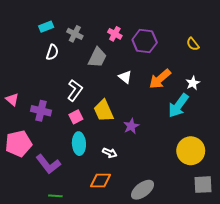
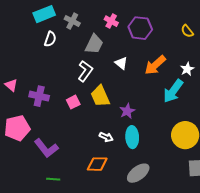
cyan rectangle: (46, 27) -> (44, 14), size x1.5
white L-shape: (75, 90) -> (85, 71), moved
cyan ellipse: (79, 144) -> (132, 137), moved

